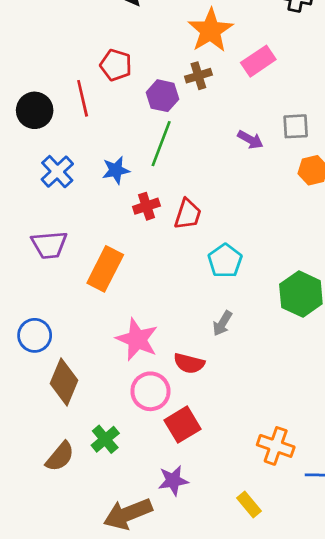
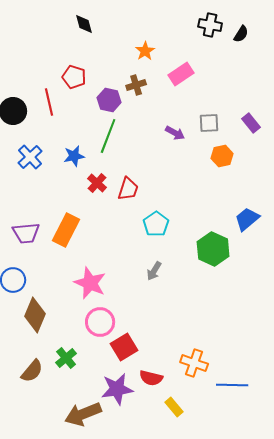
orange star: (210, 30) -> (145, 51), size x0.6
red cross: (146, 206) -> (97, 183), turned -30
purple trapezoid: (49, 245) -> (26, 233), moved
red semicircle: (189, 363) -> (151, 378), moved
purple star: (173, 481) -> (117, 389), size x1.4

